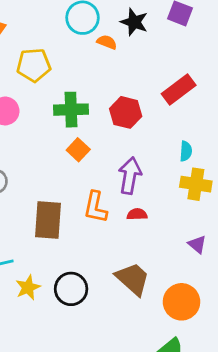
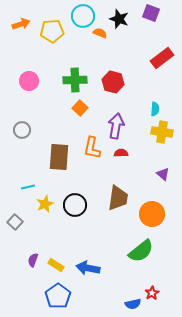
yellow pentagon: (34, 65) -> (52, 31), moved
red rectangle: (179, 89) -> (162, 58), moved
brown trapezoid: (133, 279) -> (118, 198), turned 56

